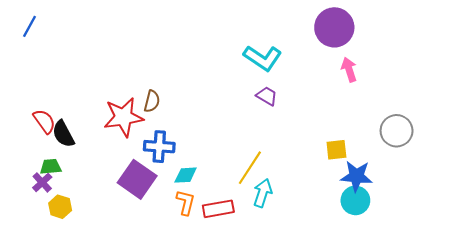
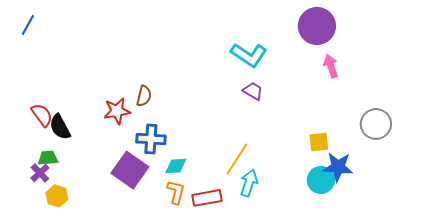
red star: (123, 117) -> (117, 111), size x0.7
cyan circle: (355, 200) -> (321, 180), moved

